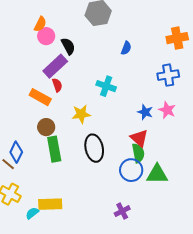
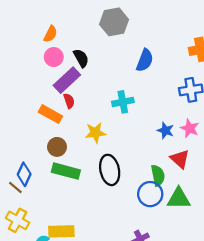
pink circle: (46, 36) -> (54, 57), moved
blue semicircle: (126, 48) -> (145, 60), size x1.5
cyan cross: (106, 86) -> (123, 102), turned -30
red triangle: (139, 138) -> (180, 159), moved
green rectangle: (54, 149) -> (66, 171), turned -65

